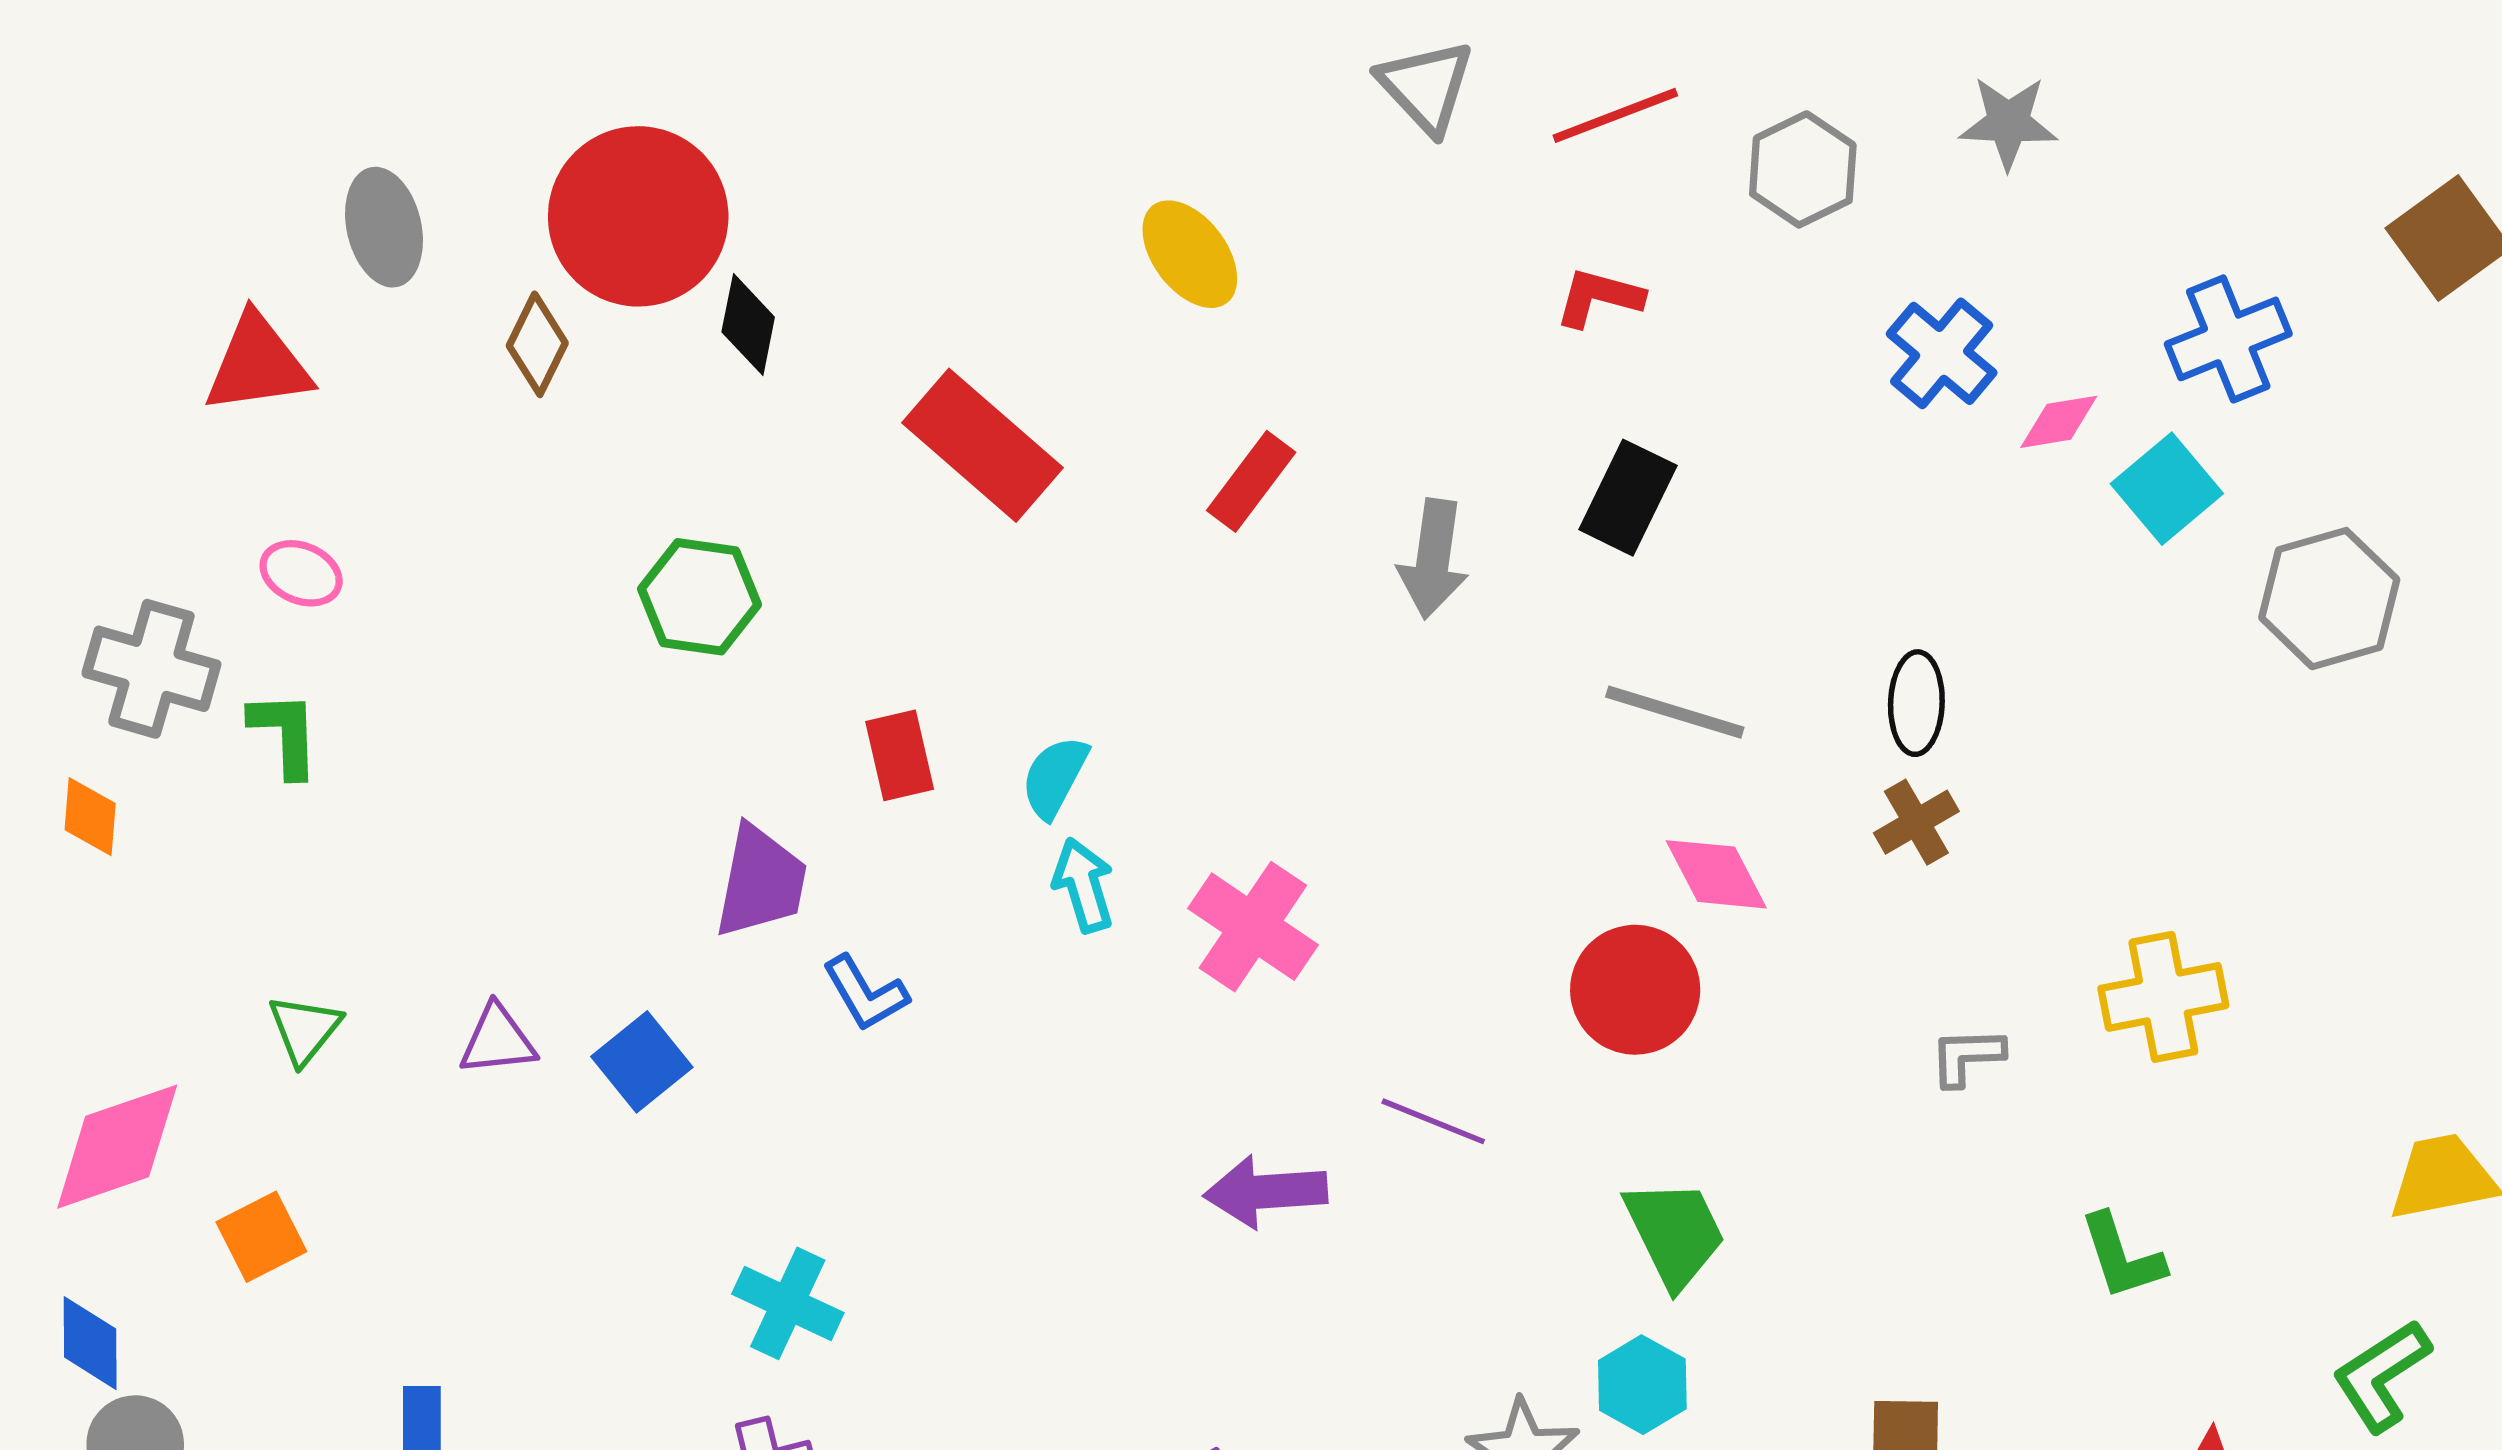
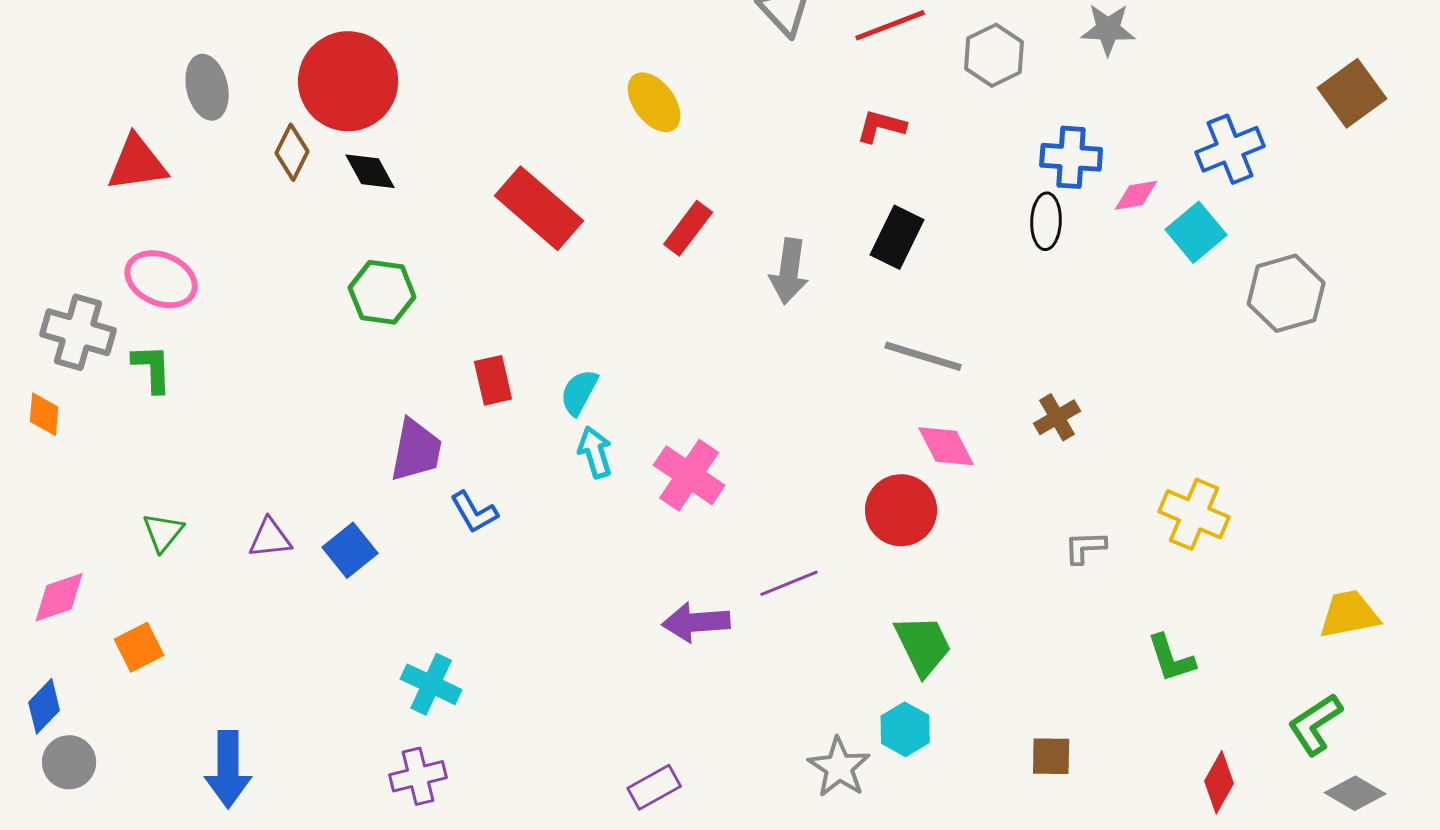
black diamond: (748, 325) -> (370, 171), moved, turned -40
blue cross: (1942, 353) -> (1071, 157), turned -36
pink ellipse: (301, 573) -> (161, 279), size x1.6
black ellipse: (1916, 703) -> (1046, 221), moved
yellow cross: (2163, 997) -> (1194, 514), turned 34
purple line: (1433, 1121) -> (789, 583), turned -44
pink diamond: (117, 1147) -> (59, 597), size x0.7
blue diamond: (90, 1343) -> (44, 706), turned 44

